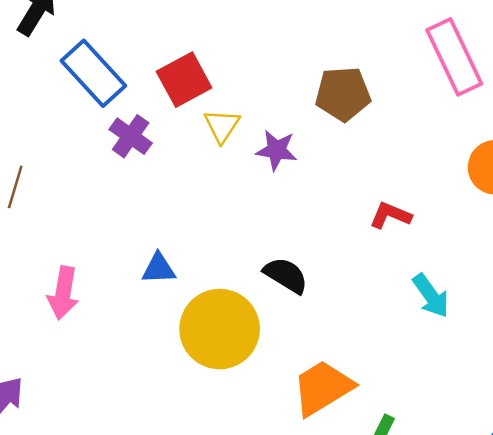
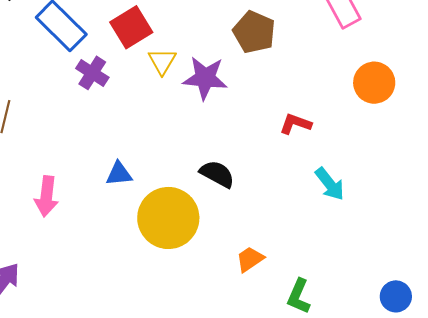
brown pentagon: (343, 94) -> (254, 32), turned 30
purple star: (277, 150) -> (205, 78), size x1.4
orange trapezoid: (323, 388) -> (250, 259), size x0.6

